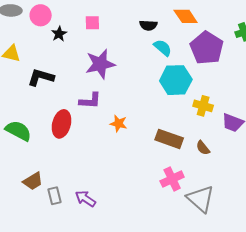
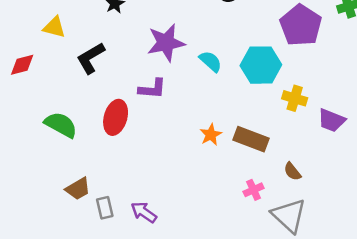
cyan semicircle: (163, 48) -> (211, 61), moved
black L-shape: (41, 77) -> (91, 58), turned -48
orange star: (119, 123) -> (211, 135), moved, turned 30
brown semicircle: (203, 148) -> (292, 171), moved
pink cross: (172, 179) -> (254, 190), size x0.7

